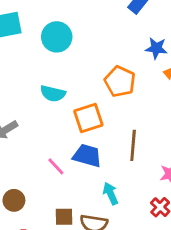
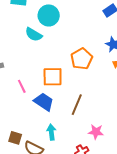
cyan semicircle: (53, 94) -> (34, 34), moved
pink line: (56, 166) -> (22, 86), moved

